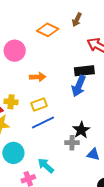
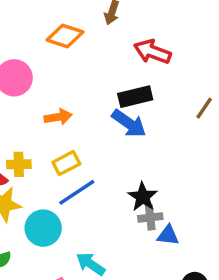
blue arrow: (79, 86) -> (129, 123), turned -70
gray cross: (72, 143) -> (150, 218), moved
cyan circle: (13, 153) -> (43, 228), moved

